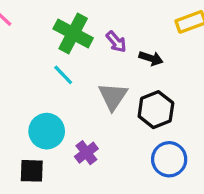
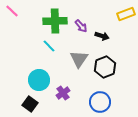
green cross: (73, 33) -> (55, 21), turned -30
blue circle: (169, 159) -> (100, 102), moved
black square: (32, 171) -> (30, 104), turned 35

